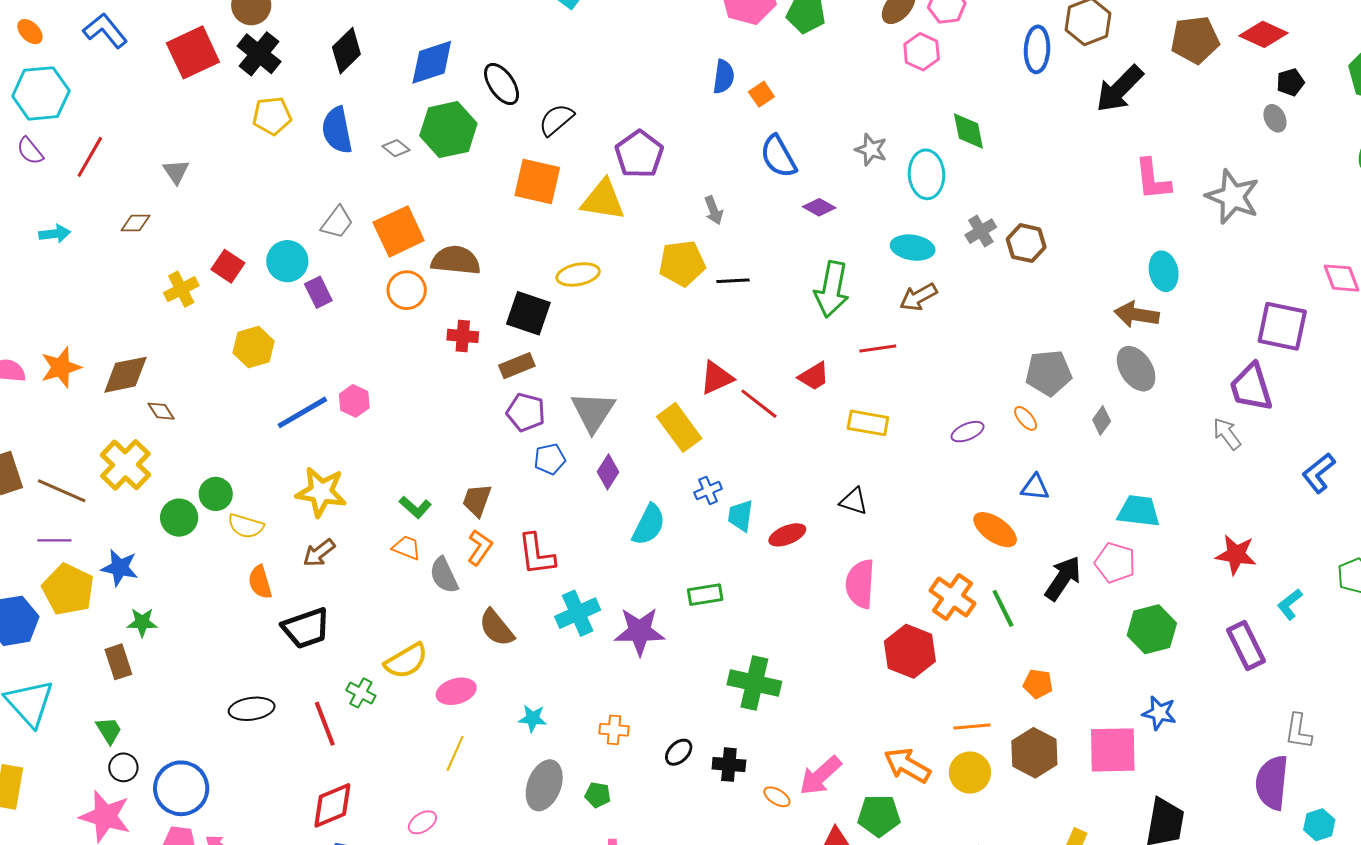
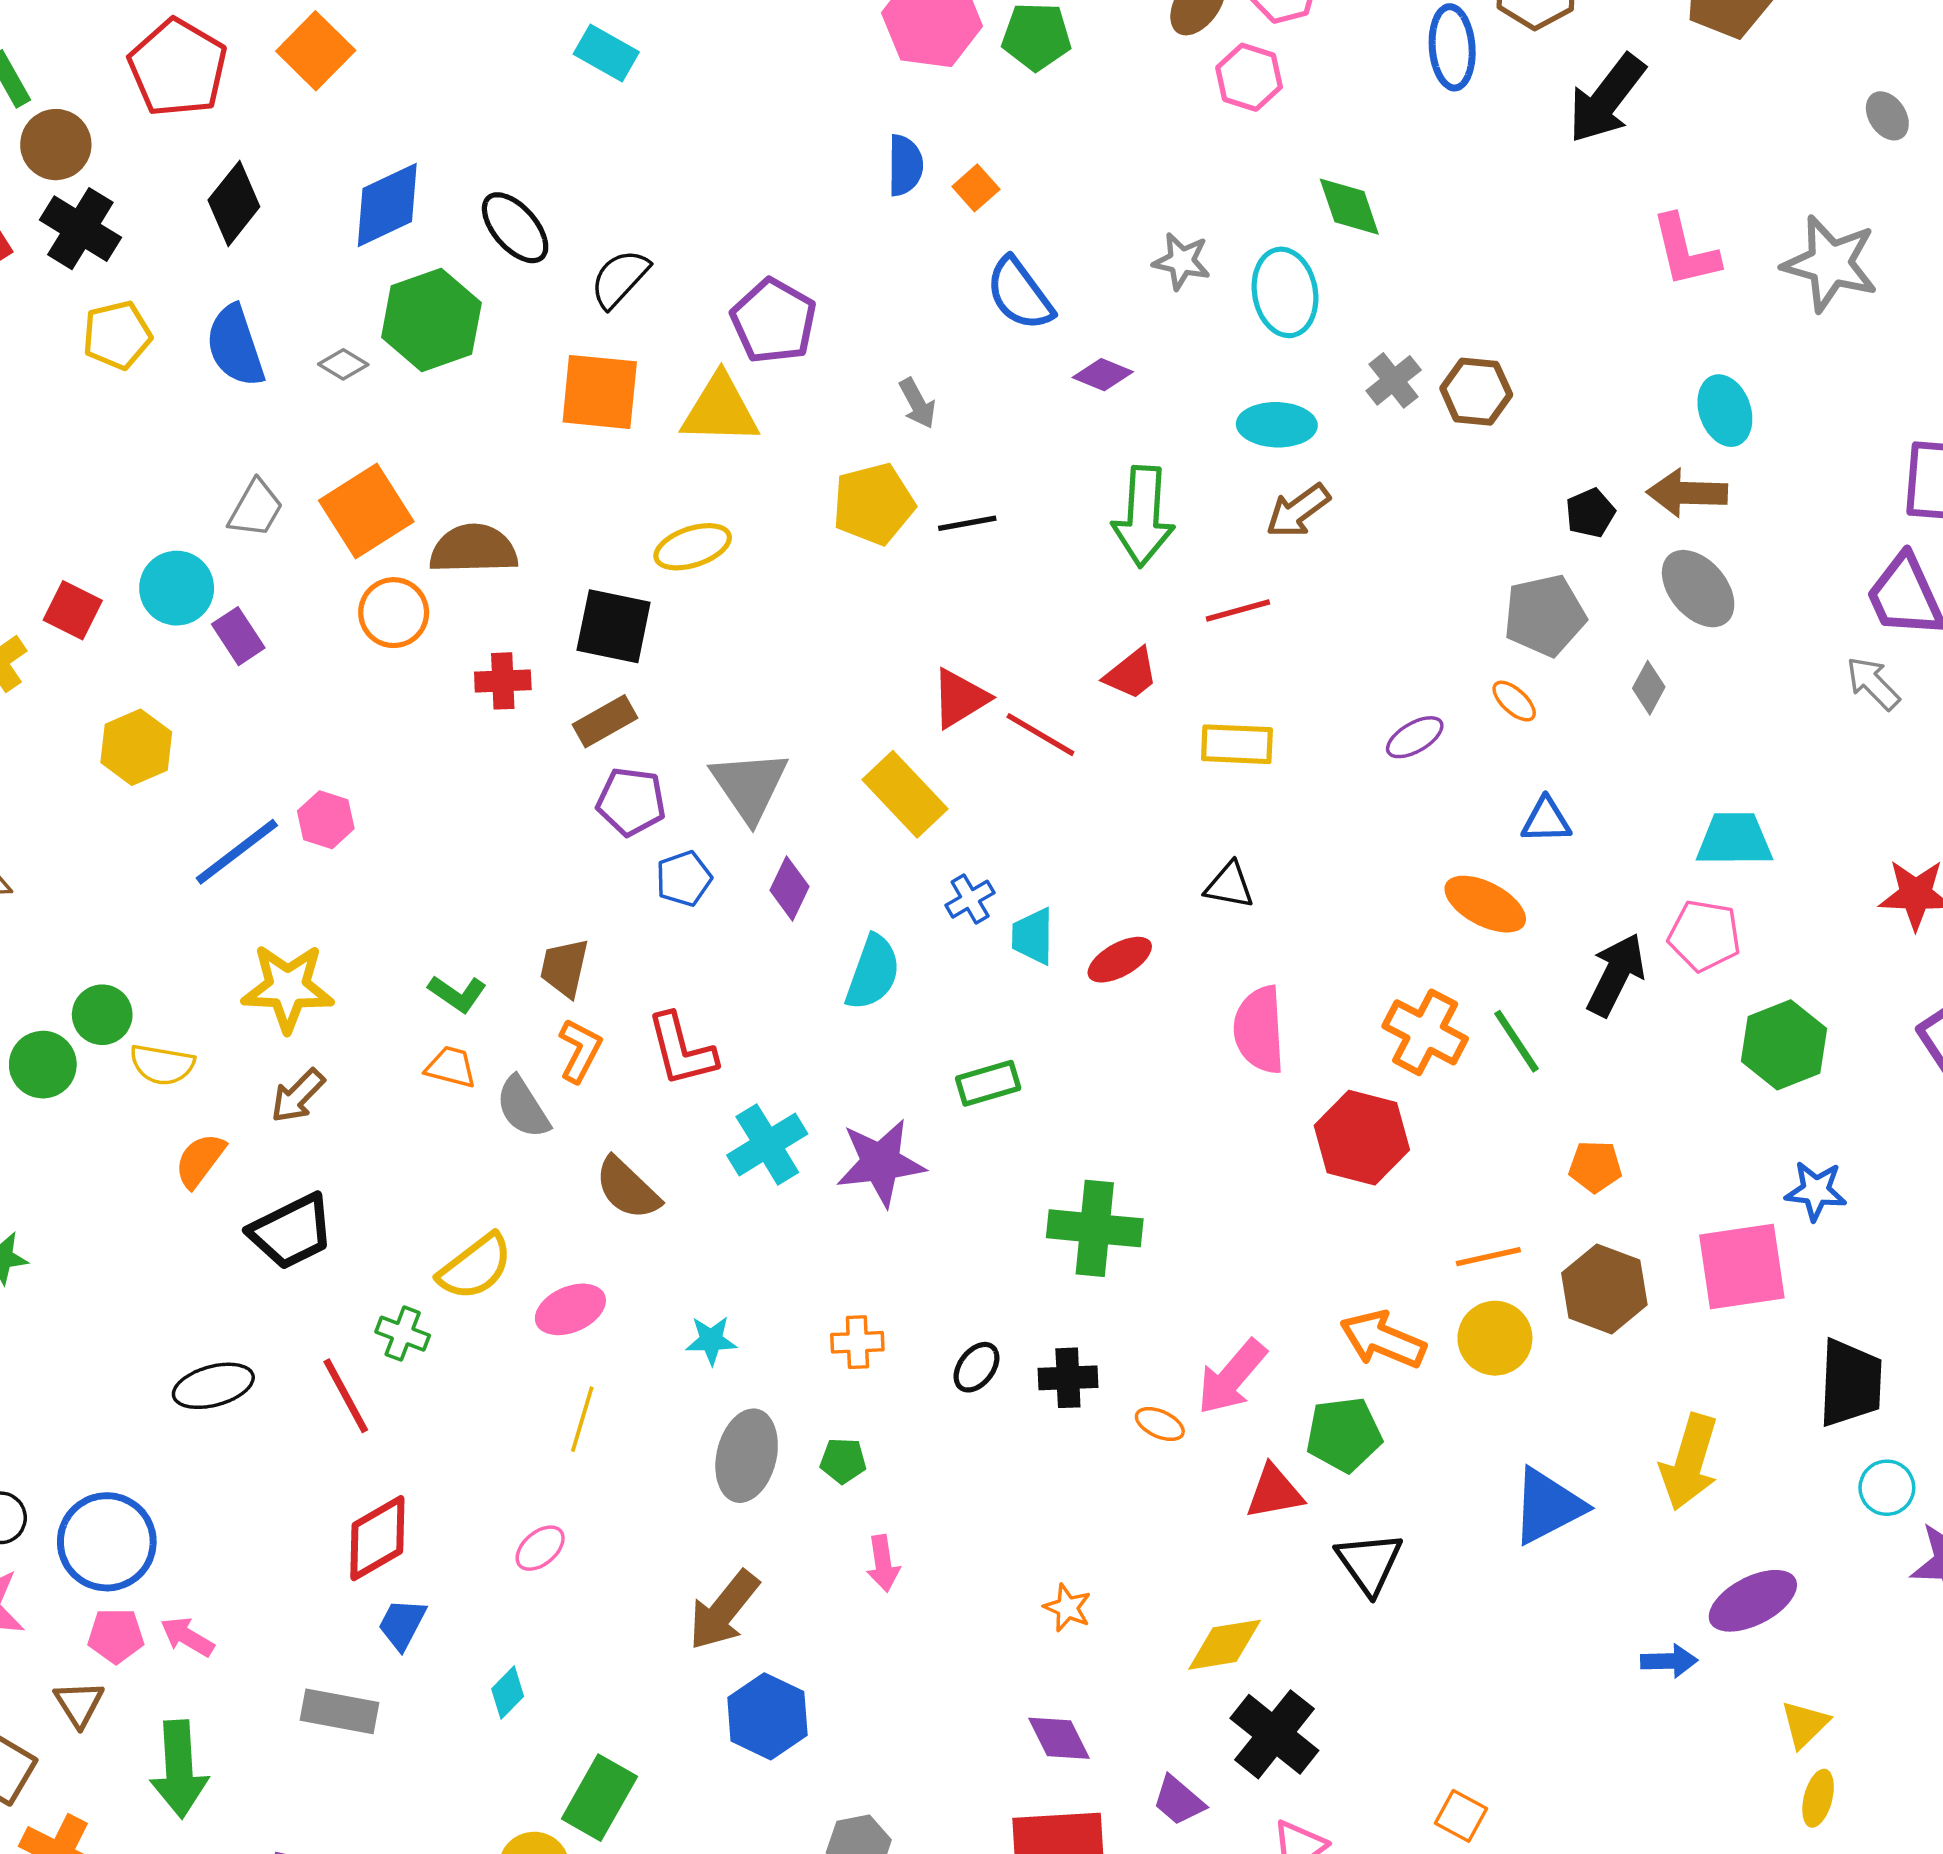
black pentagon: (1290, 82) -> (1590, 513), moved
orange semicircle: (260, 582) -> (200, 1160), turned 60

